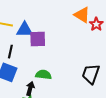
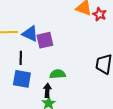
blue triangle: (24, 30) -> (30, 34), turned 36

